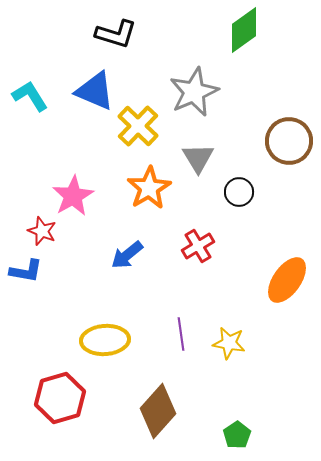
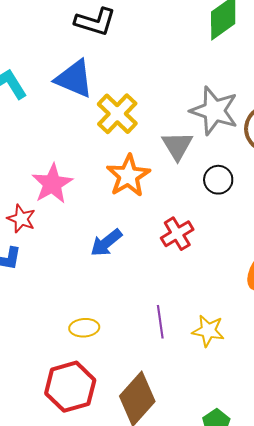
gray star: (194, 92) -> (214, 111), moved, turned -30
yellow ellipse: (105, 340) -> (84, 328), size x0.6
red hexagon: (60, 398) -> (70, 387), moved

